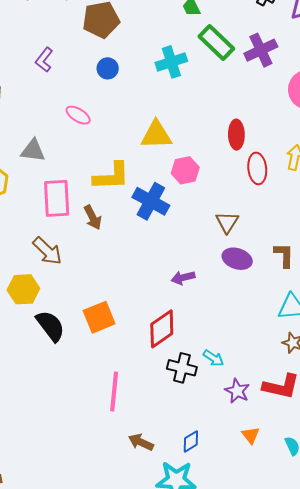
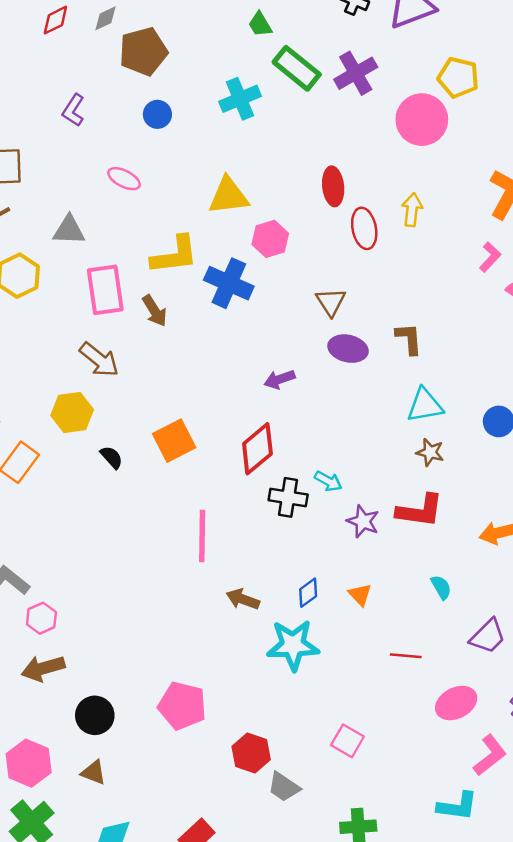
black semicircle: (50, 326) -> (112, 457), size x0.6
orange triangle: (251, 435) -> (360, 595), moved

